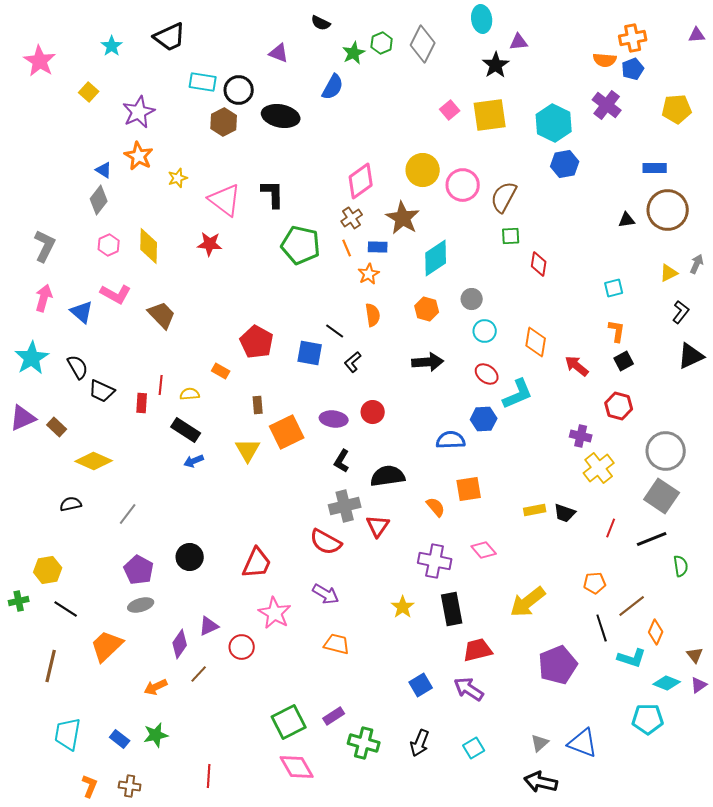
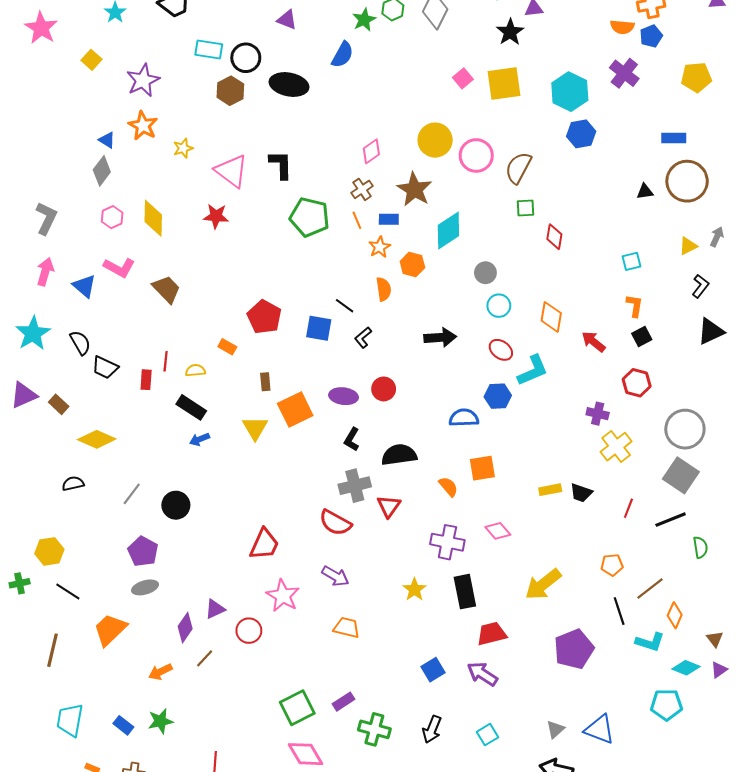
pink diamond: (361, 181) -> (371, 151), size x0.7
orange hexagon: (427, 309) -> (412, 264), moved
black circle: (190, 557) -> (176, 505), moved

